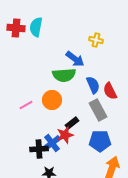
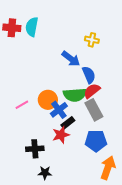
green semicircle: (64, 75) -> (75, 95), moved
blue semicircle: (93, 85) -> (89, 75), moved
red semicircle: (110, 91) -> (92, 91), moved, turned 78
blue cross: (52, 143) -> (59, 110), moved

